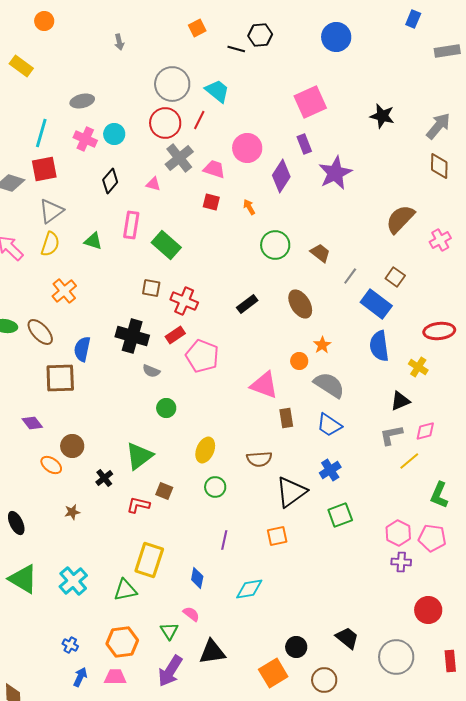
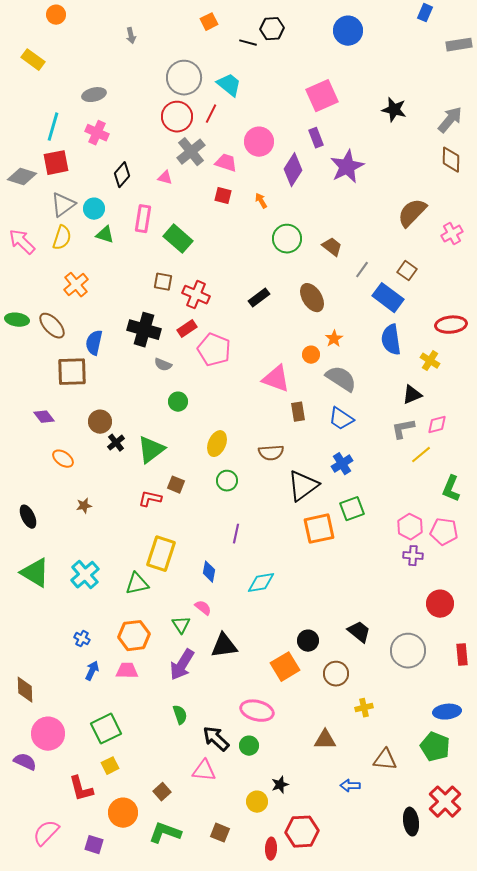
cyan circle: (114, 134) -> (94, 209), moved
brown circle: (72, 446) -> (100, 422), moved
black cross: (104, 478) -> (116, 443), moved
orange square: (277, 536) -> (319, 529), moved, size x1.5

